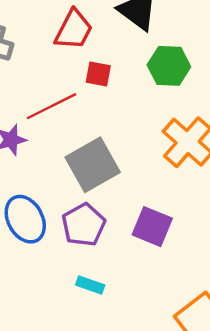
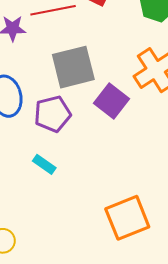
purple square: (152, 227) -> (111, 101), moved

